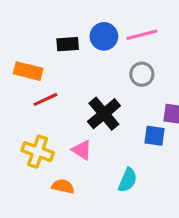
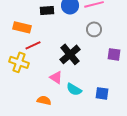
blue square: (154, 136) -> (102, 93), moved
yellow cross: (38, 152) -> (19, 62), moved
cyan semicircle: (128, 180) -> (74, 89), moved, turned 98

